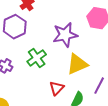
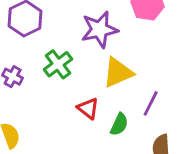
red triangle: (57, 88) -> (88, 108), turned -35

